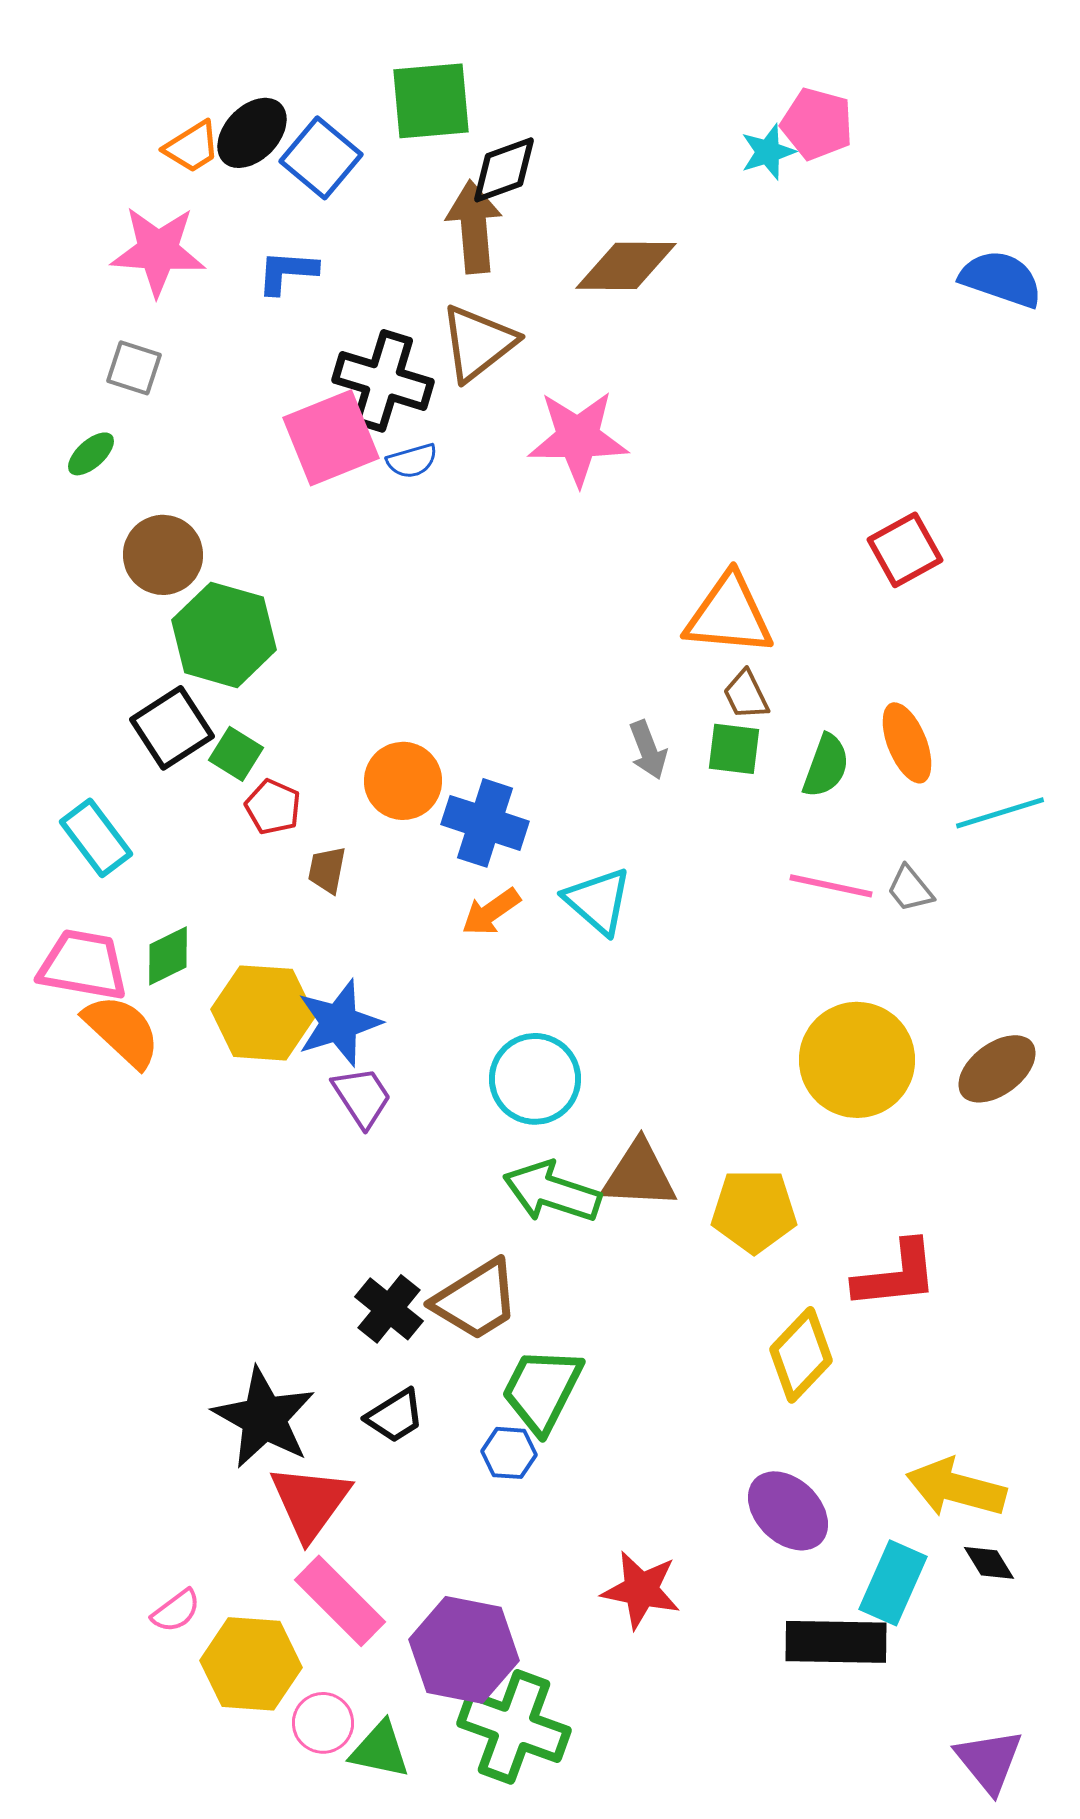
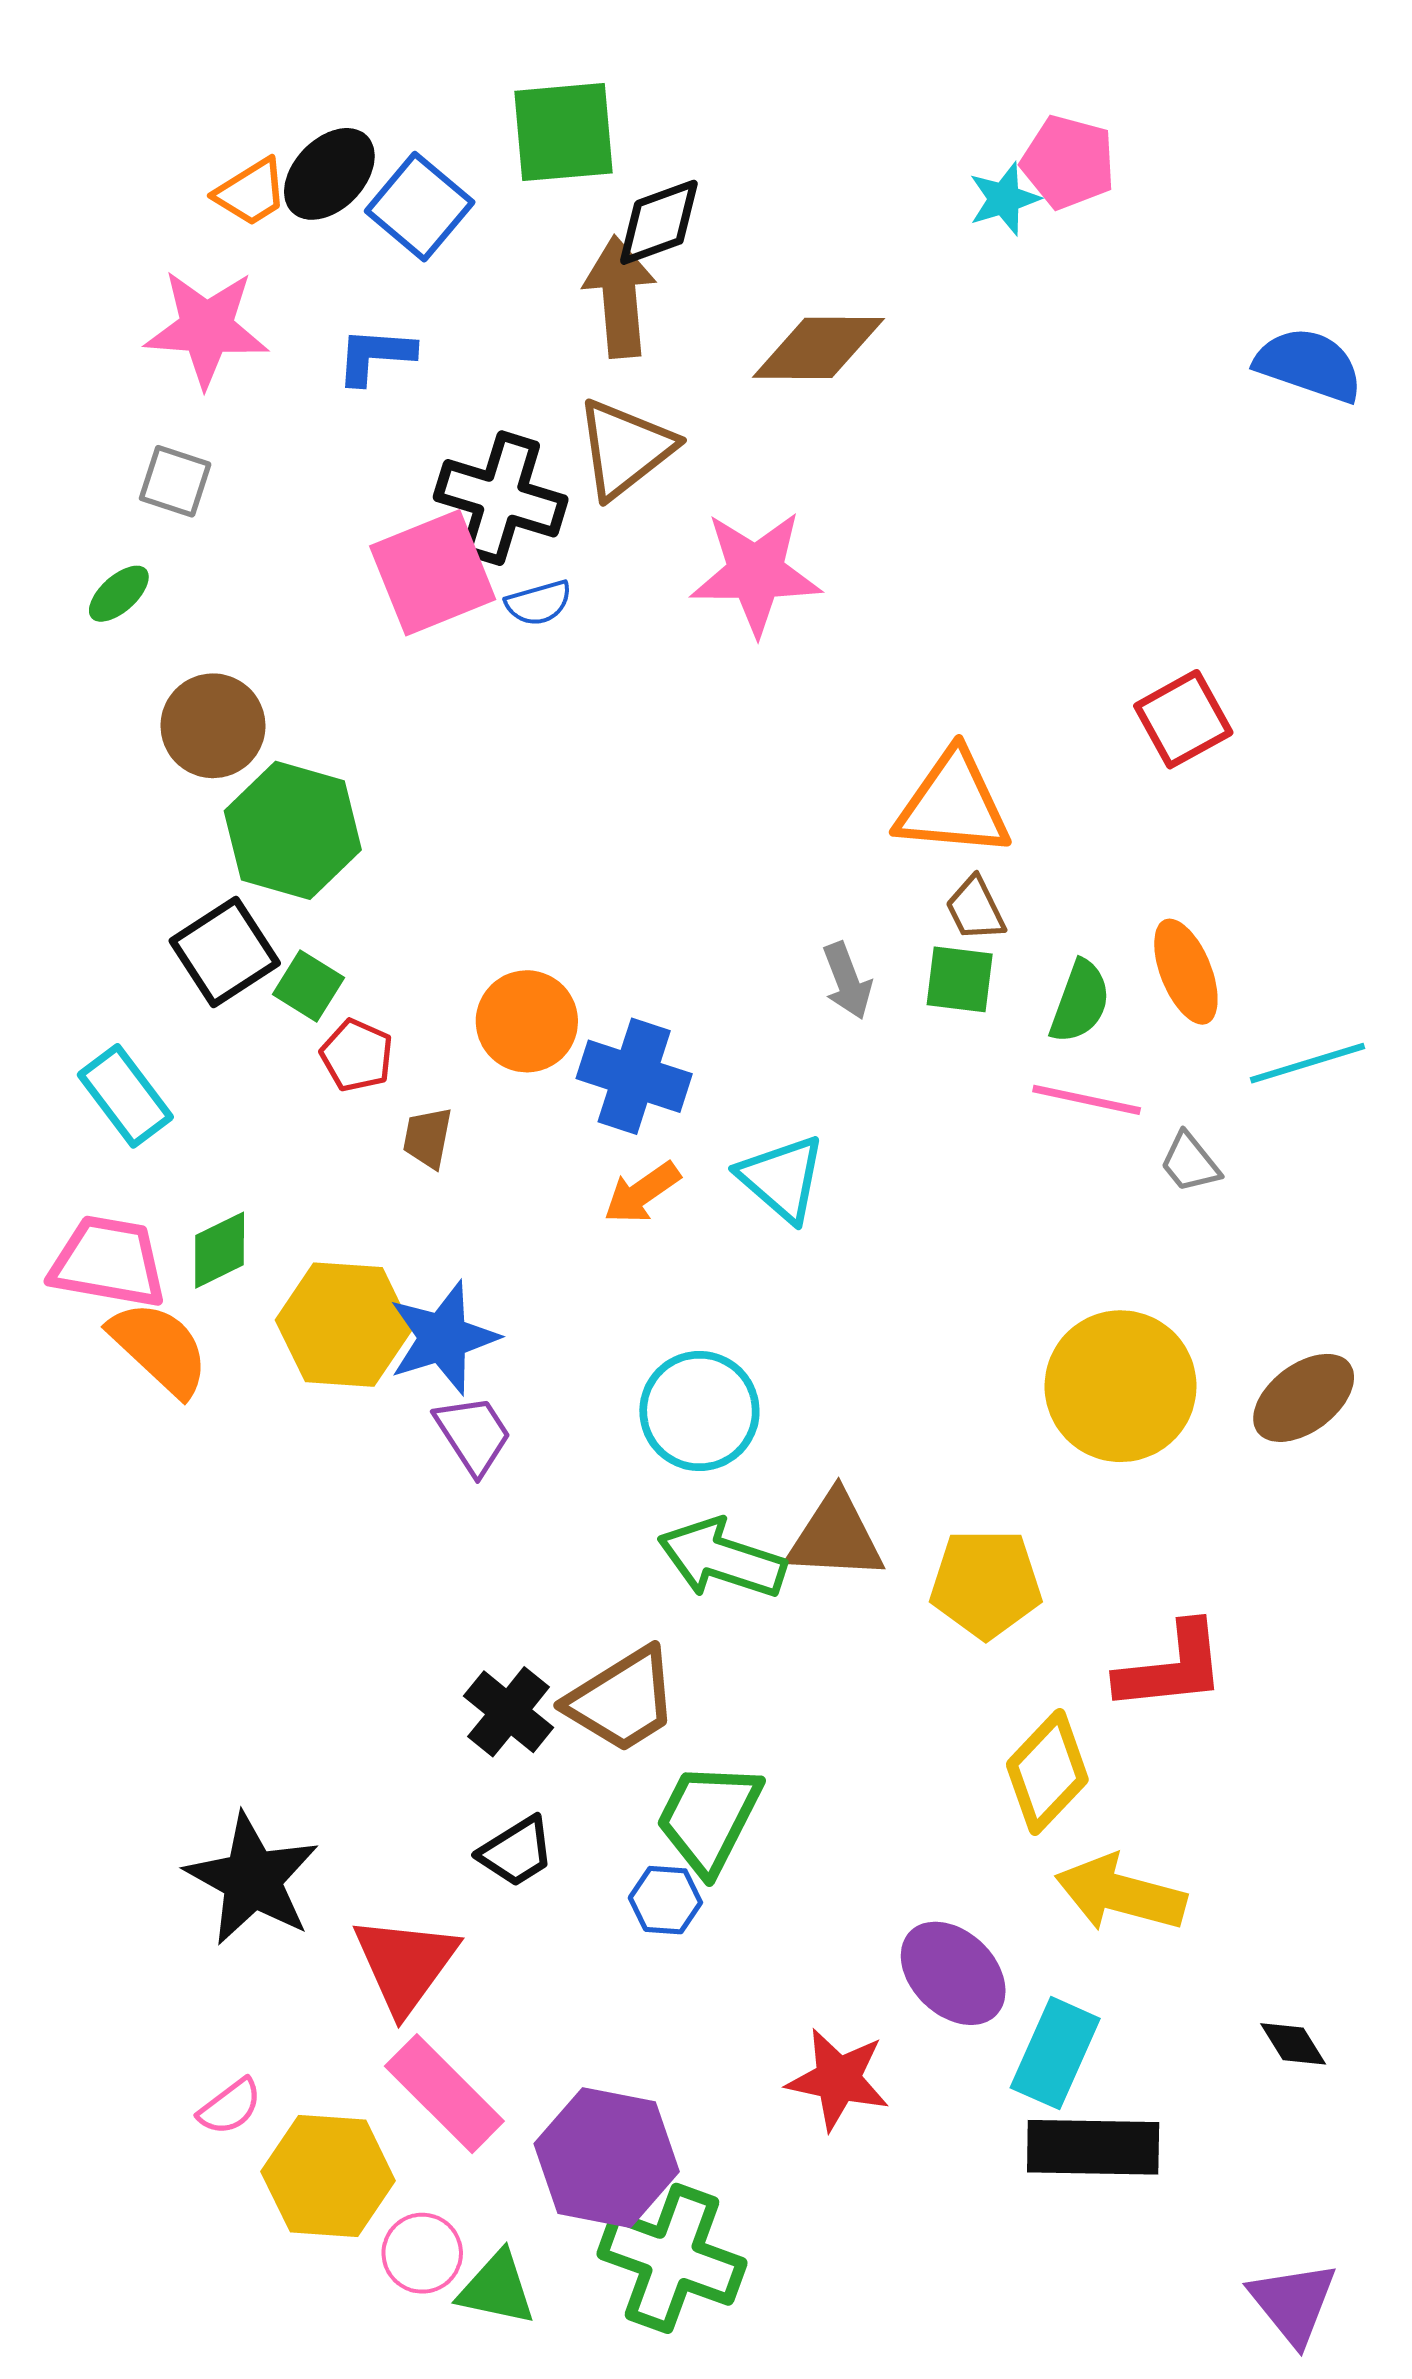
pink line: (831, 886) -> (1087, 1100), moved
black star: (264, 1418) -> (252, 1879), moved
yellow arrow: (956, 1488) -> (1121, 1894), moved
purple ellipse: (788, 1511) -> (953, 1973), moved
cyan rectangle: (893, 1583) -> (1055, 2053), moved

